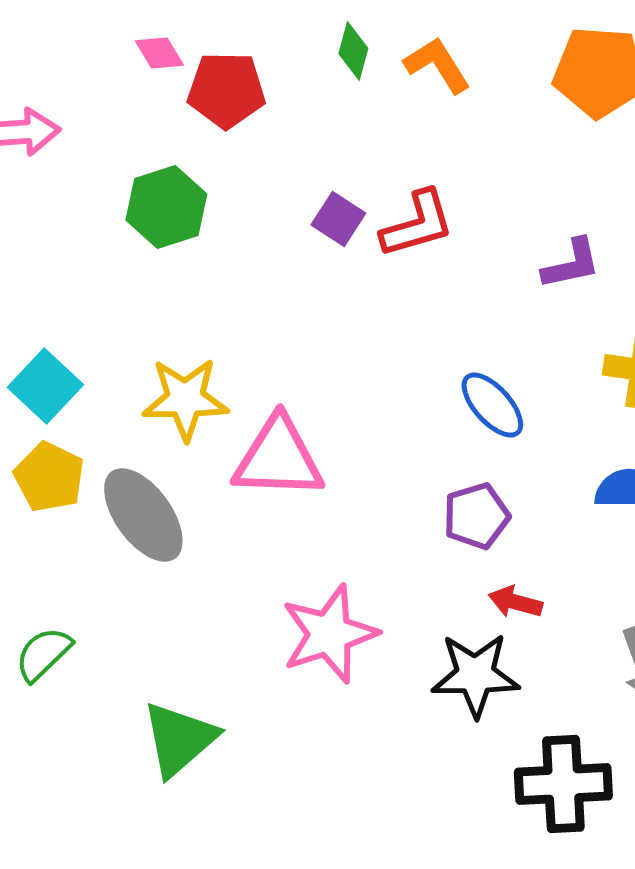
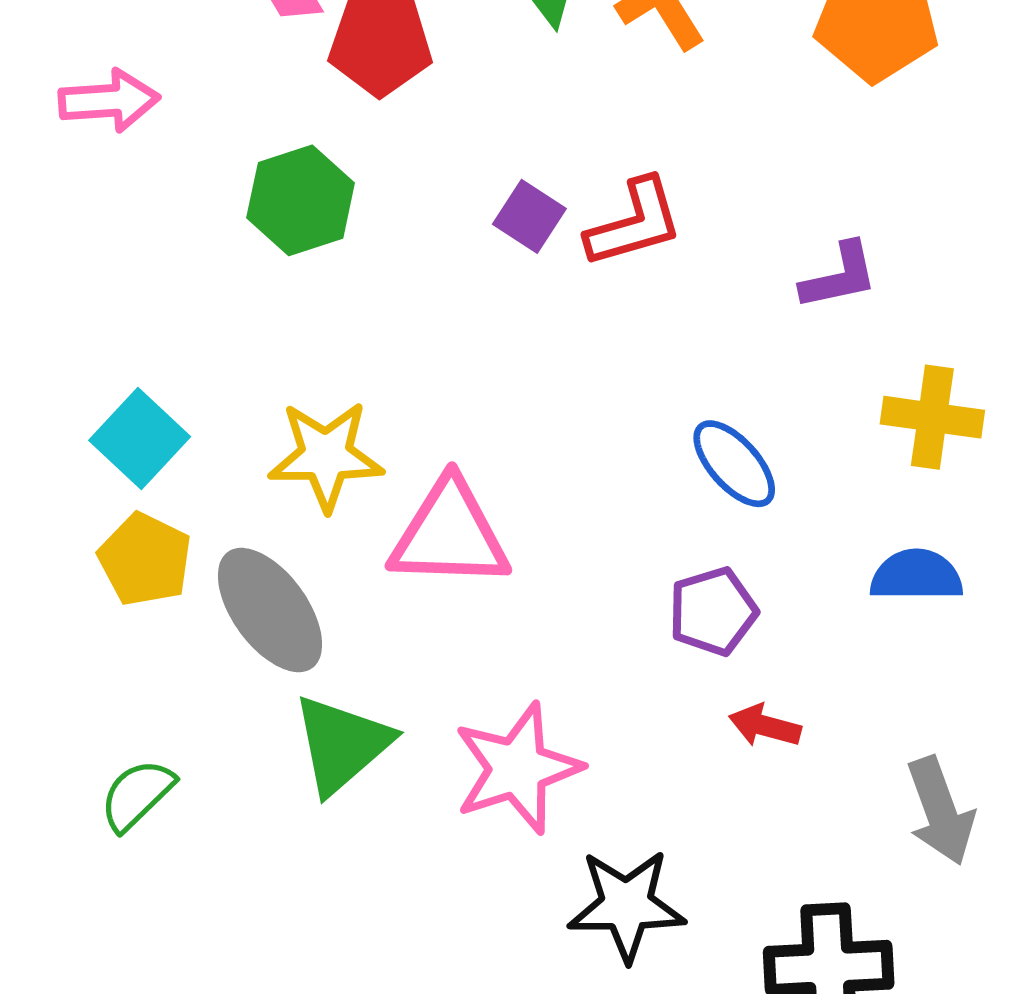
black star: (475, 675) -> (626, 905), moved
green triangle: (179, 739) -> (342, 744), moved

